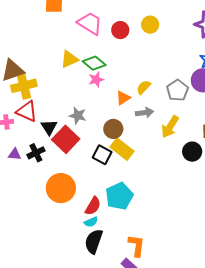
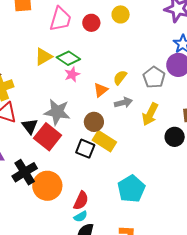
pink trapezoid: (90, 23) -> (60, 19), turned 80
gray star: (78, 116) -> (57, 112), size x1.5
black cross: (36, 153) -> (25, 172), moved, size x1.4
cyan pentagon: (119, 196) -> (131, 189), moved

